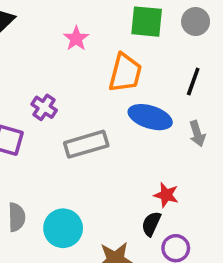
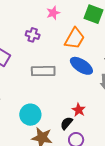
purple cross: (44, 107) -> (33, 35), moved, turned -32
cyan circle: (63, 228) -> (30, 115), moved

